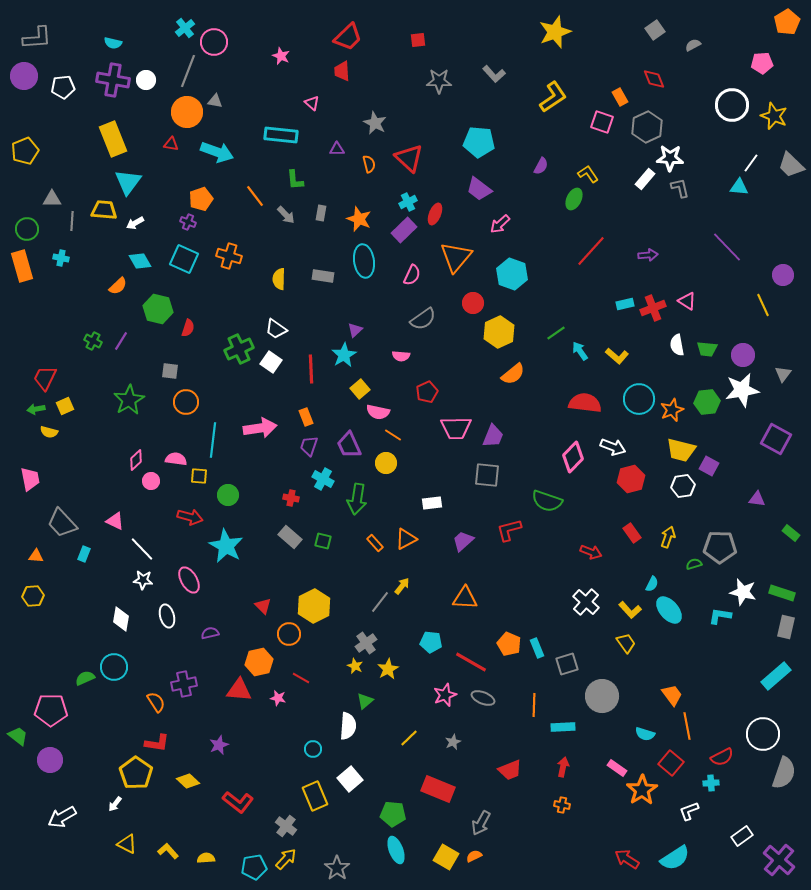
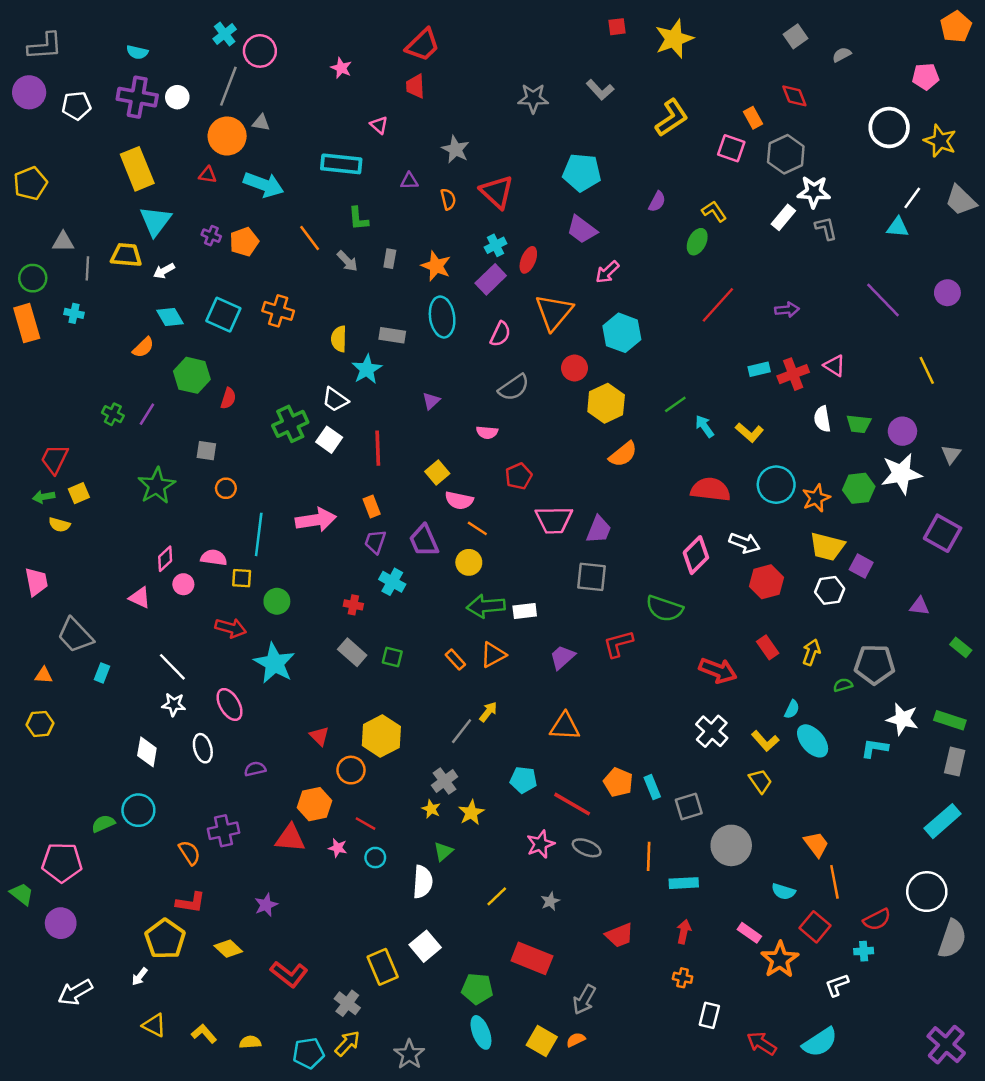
red square: (418, 40) -> (617, 27), moved
purple cross: (188, 222) -> (211, 236), moved
purple circle: (783, 275) -> (947, 293), moved
cyan star: (344, 355) -> (367, 369), moved
orange circle: (186, 402) -> (226, 488), size x0.7
green arrow: (357, 499) -> (486, 606), moved, turned 76
pink triangle: (115, 521) -> (140, 598), moved
red arrow: (591, 552) -> (718, 670), size x1.4
cyan circle: (313, 749) -> (375, 858), moved
white rectangle: (742, 836) -> (709, 1015), moved, turned -40

